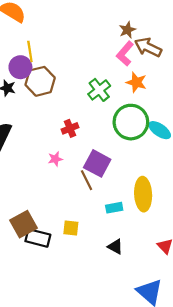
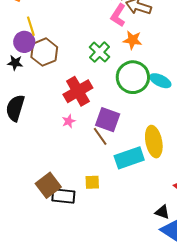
red cross: (70, 128) -> (78, 91), size x1.8
cyan rectangle: (114, 208) -> (129, 158), size x1.8
black triangle: (115, 247) -> (162, 212), moved

